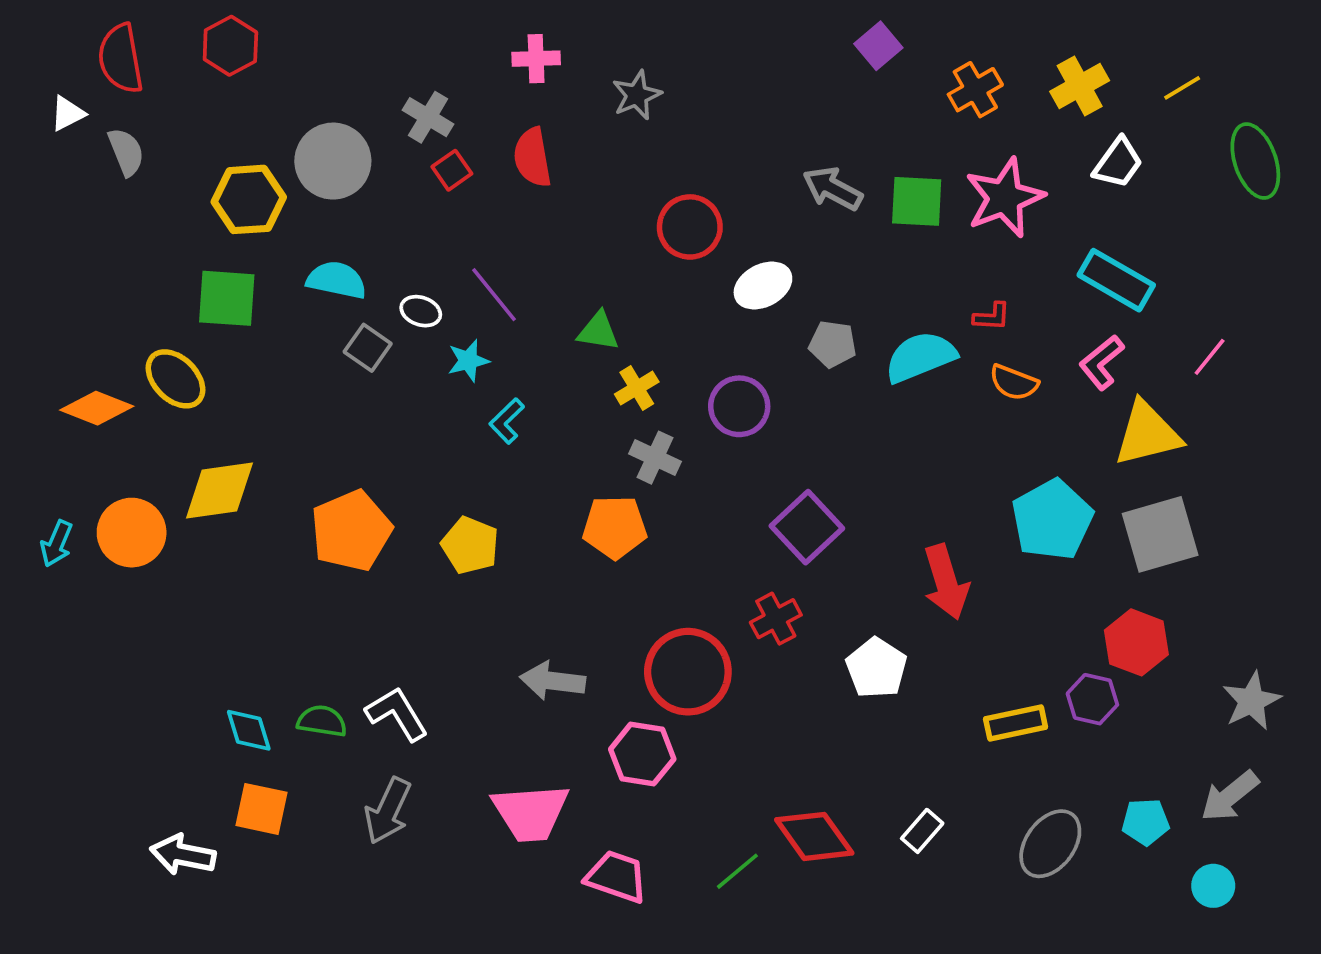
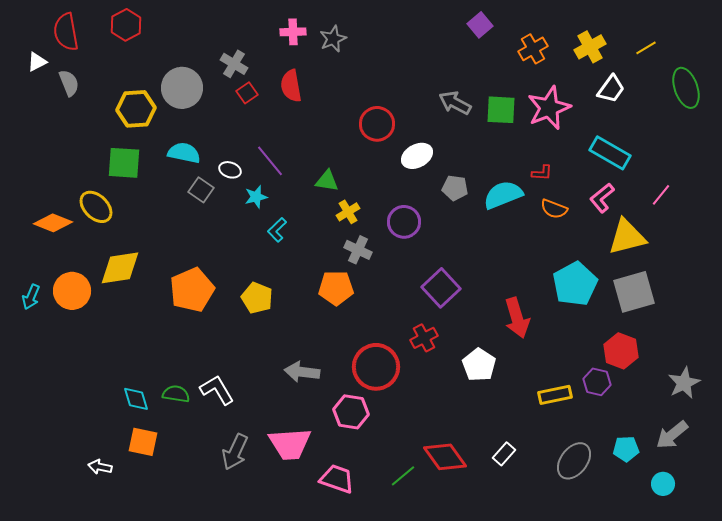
gray star: (637, 95) -> (333, 39), moved
gray arrow: (388, 811) -> (235, 452), moved
white arrow: (183, 855) -> (100, 467), size x0.7

